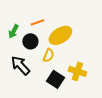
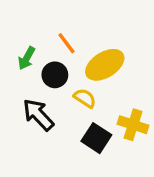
orange line: (37, 22) -> (67, 43), turned 72
yellow semicircle: (48, 55) -> (85, 98), turned -80

